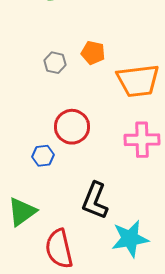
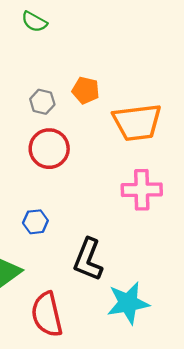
red circle: (72, 127) -> (49, 149), moved
blue hexagon: (43, 156) -> (35, 222), moved

